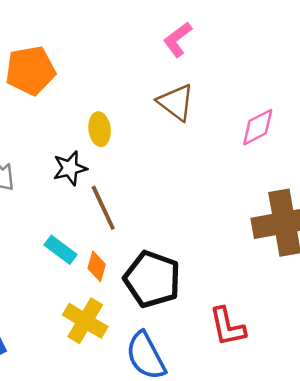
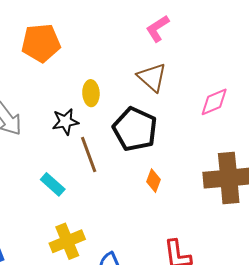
orange diamond: (97, 266) -> (153, 181), moved
black pentagon: (152, 279) -> (135, 129), moved
yellow cross: (85, 321) -> (67, 241), turned 32

